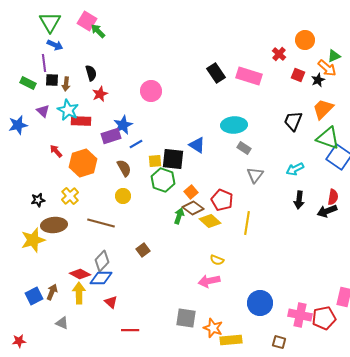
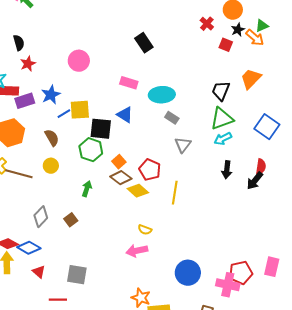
pink rectangle: (249, 76) -> (129, 83), moved, size x0.7
black star: (318, 80) -> (238, 30), moved
purple rectangle: (111, 136) -> (25, 101), moved
green triangle: (328, 138) -> (222, 119), moved, turned -40
yellow square: (155, 161) -> (80, 110), moved, size x1.5
black arrow: (327, 211) -> (255, 181), turned -30
green arrow: (179, 216) -> (87, 189), moved
brown line: (101, 223) -> (19, 174), moved
gray diamond: (102, 261) -> (41, 217), moved
blue diamond: (101, 278) -> (29, 248), turned 30
gray square: (186, 318) -> (77, 275), moved
red pentagon: (324, 318) -> (241, 273), moved

